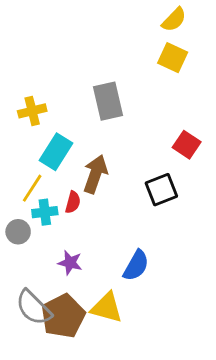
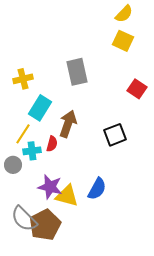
red square: (187, 145) -> (137, 89), moved
purple star: (70, 263) -> (50, 187), size x1.4
yellow triangle: (107, 308) -> (67, 196), moved

